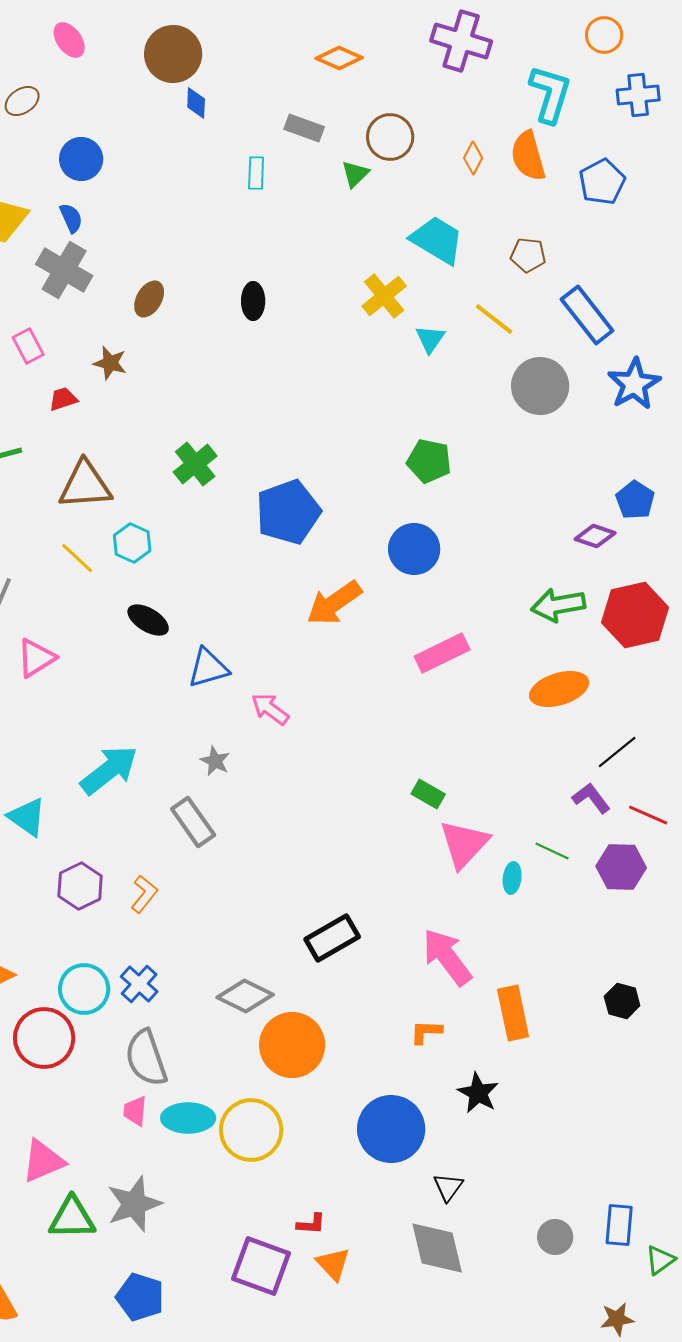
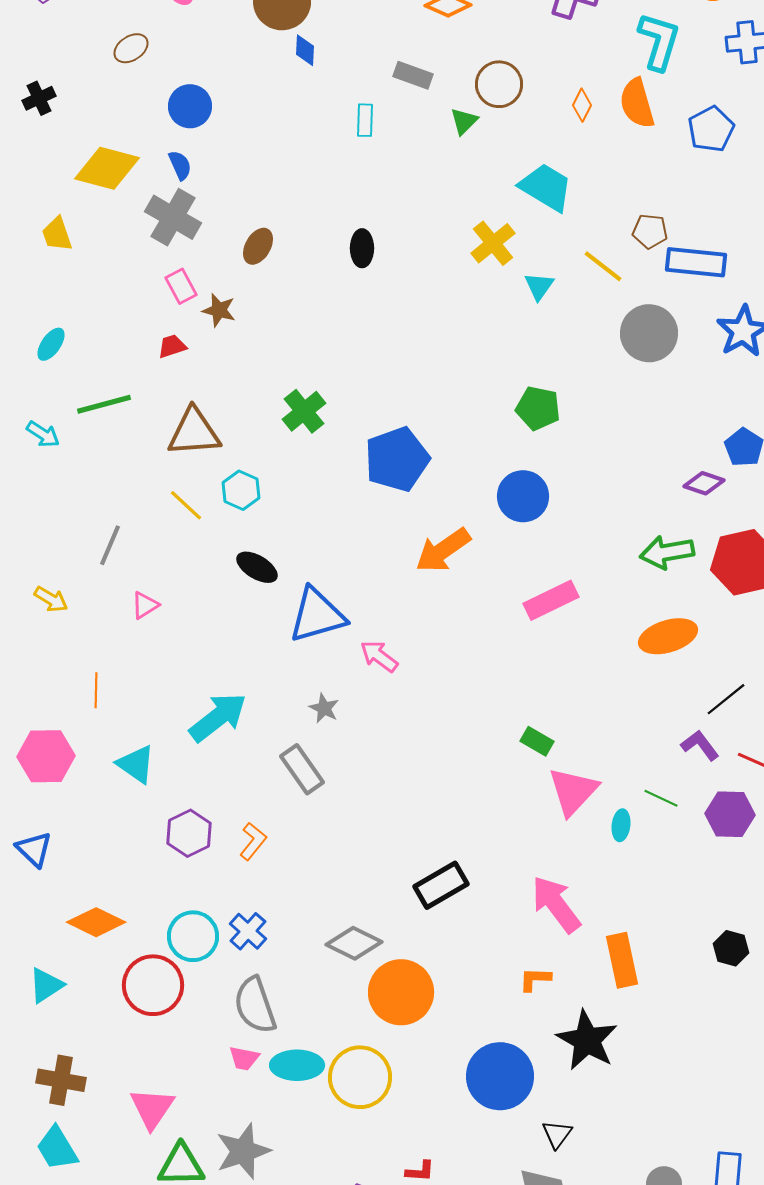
brown pentagon: (528, 255) -> (650, 231), moved
blue rectangle: (587, 315) -> (696, 262), turned -46
pink rectangle: (28, 346) -> (181, 286), moved
pink triangle: (36, 658) -> (145, 605), size x0.7
blue triangle: (208, 668) -> (317, 615), size x1.4
black star: (478, 1093) -> (587, 1040), size x1.5
pink trapezoid: (135, 1111) -> (244, 1058), turned -84
pink triangle: (43, 1161) -> (152, 1108), turned -33

